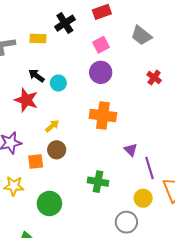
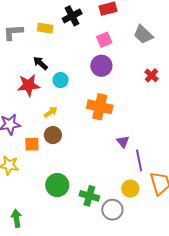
cyan circle: (58, 83) -> (61, 80), moved
red star: (26, 100) -> (29, 85), turned -30
green cross: (98, 182) -> (89, 196), moved
green circle: (49, 203) -> (57, 185), moved

